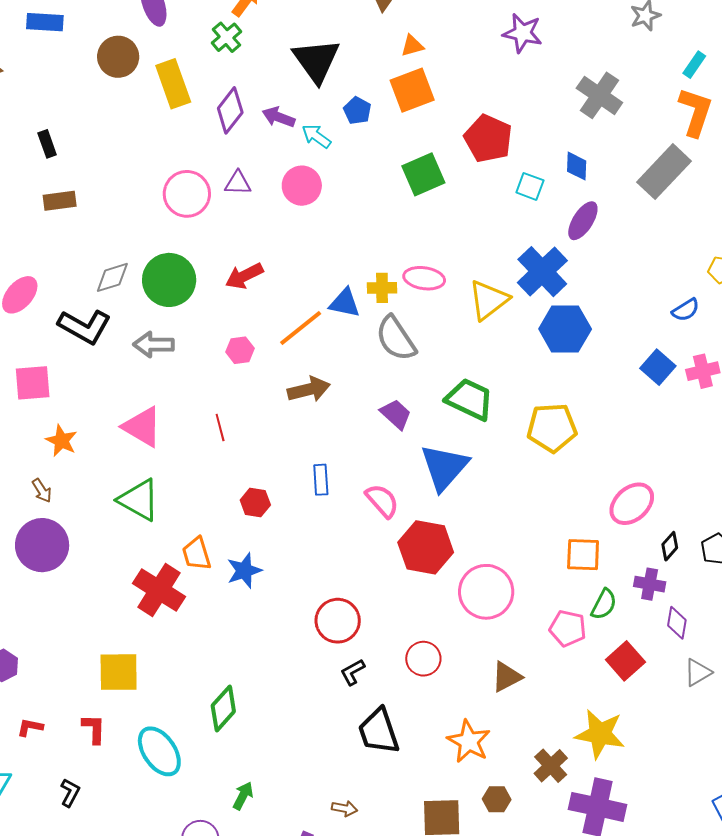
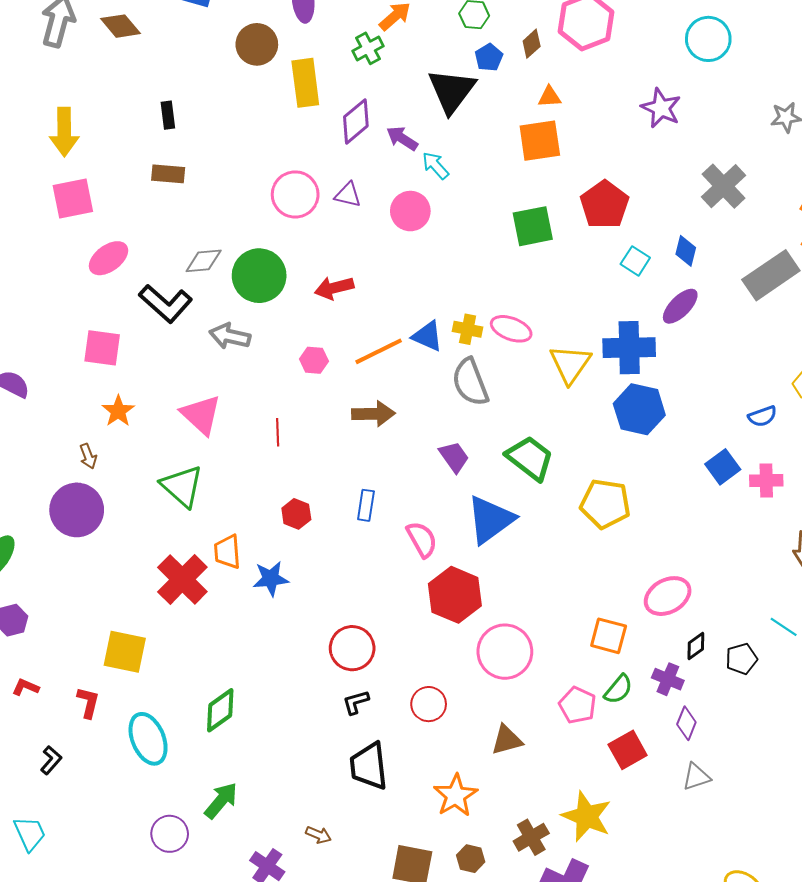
blue pentagon: (357, 111) -> (489, 57), moved
blue cross: (542, 272) -> (629, 348), turned 30
yellow triangle: (489, 300) -> (570, 364), turned -30
green arrow: (243, 796) -> (221, 801), size x1.4

